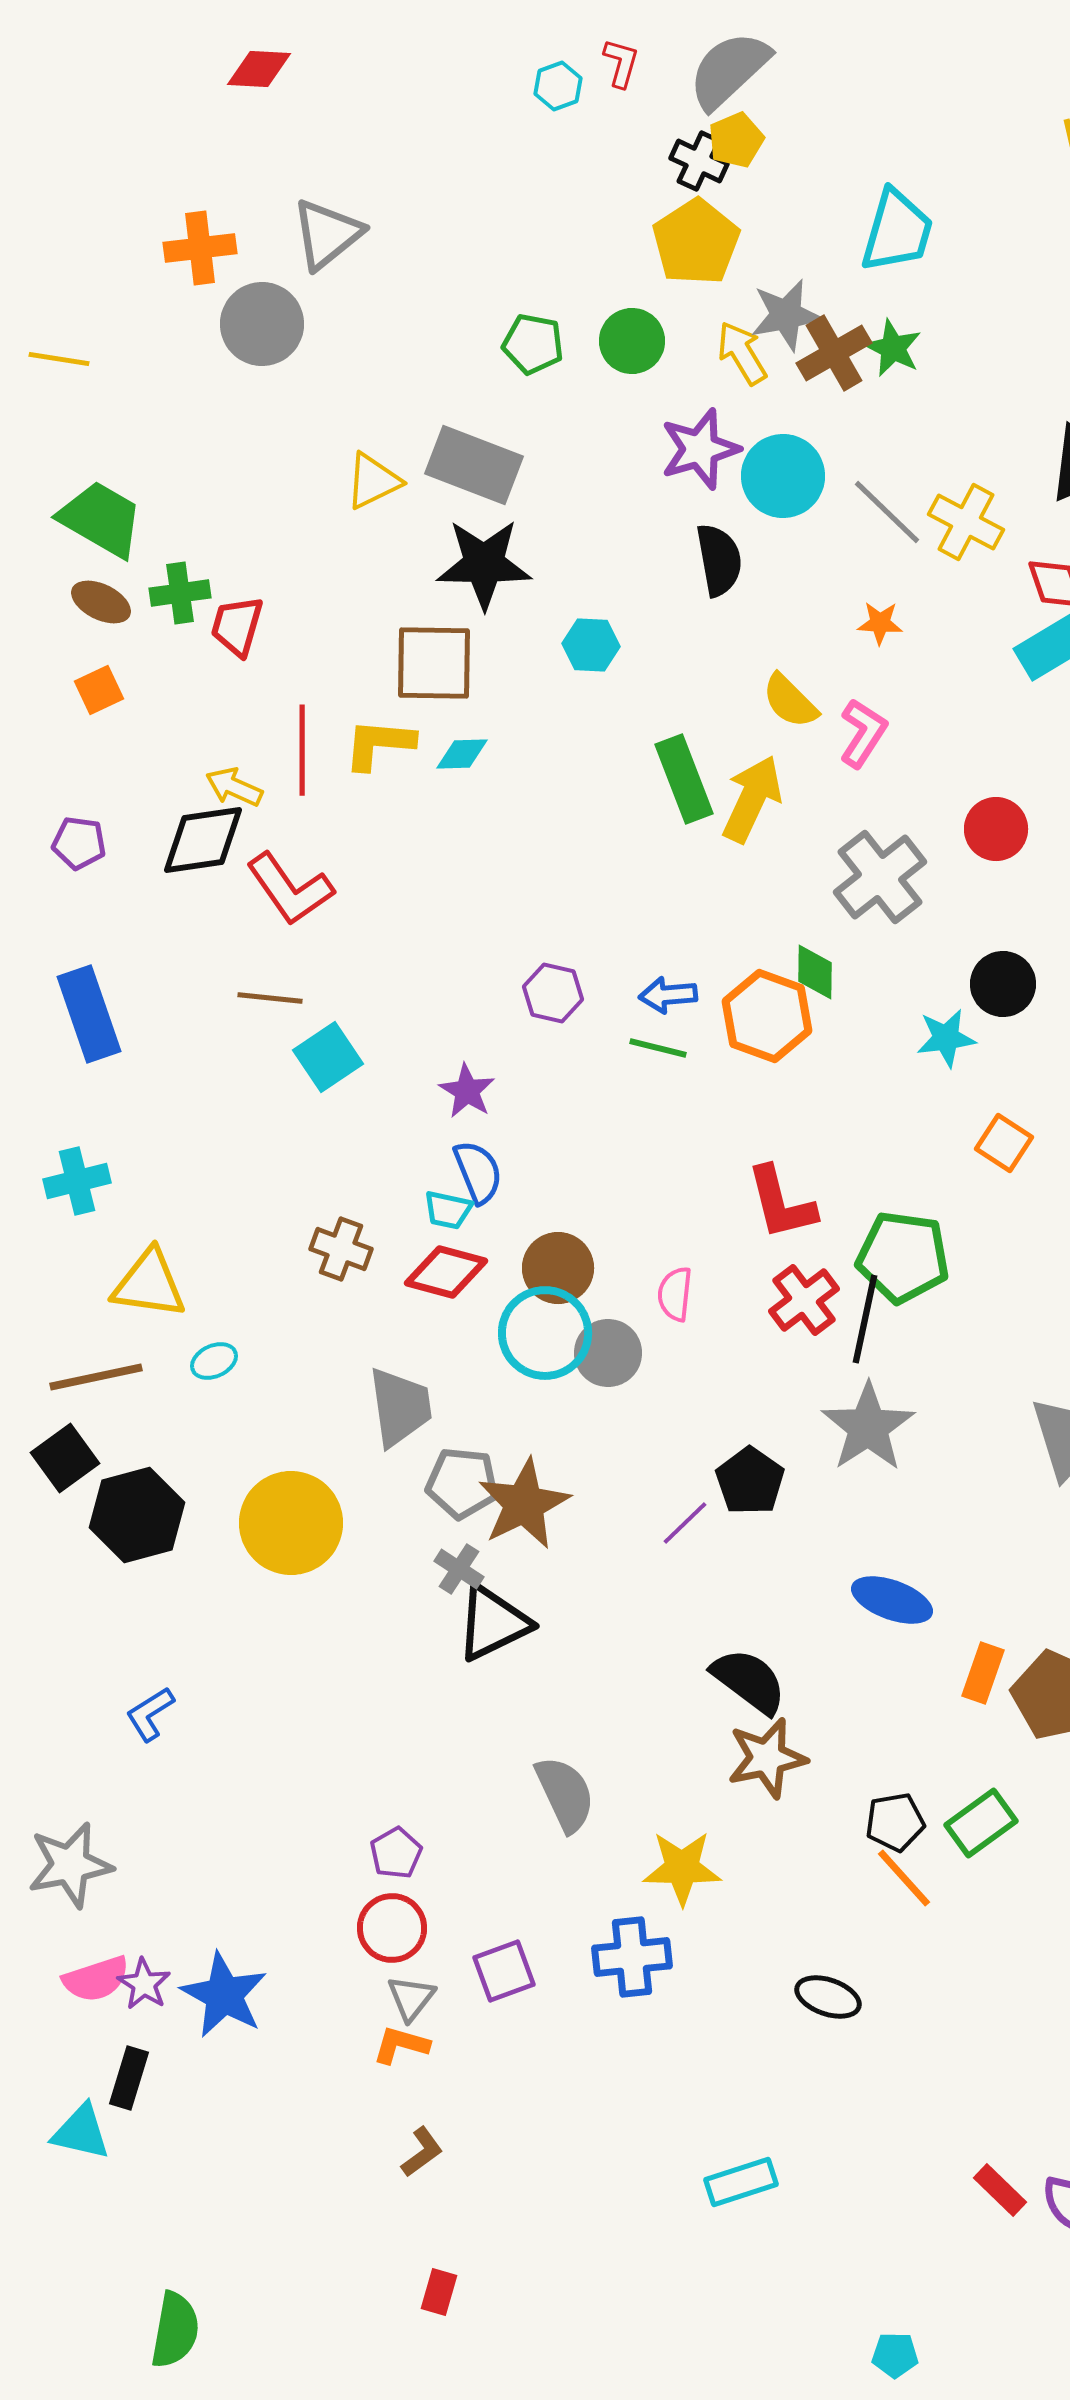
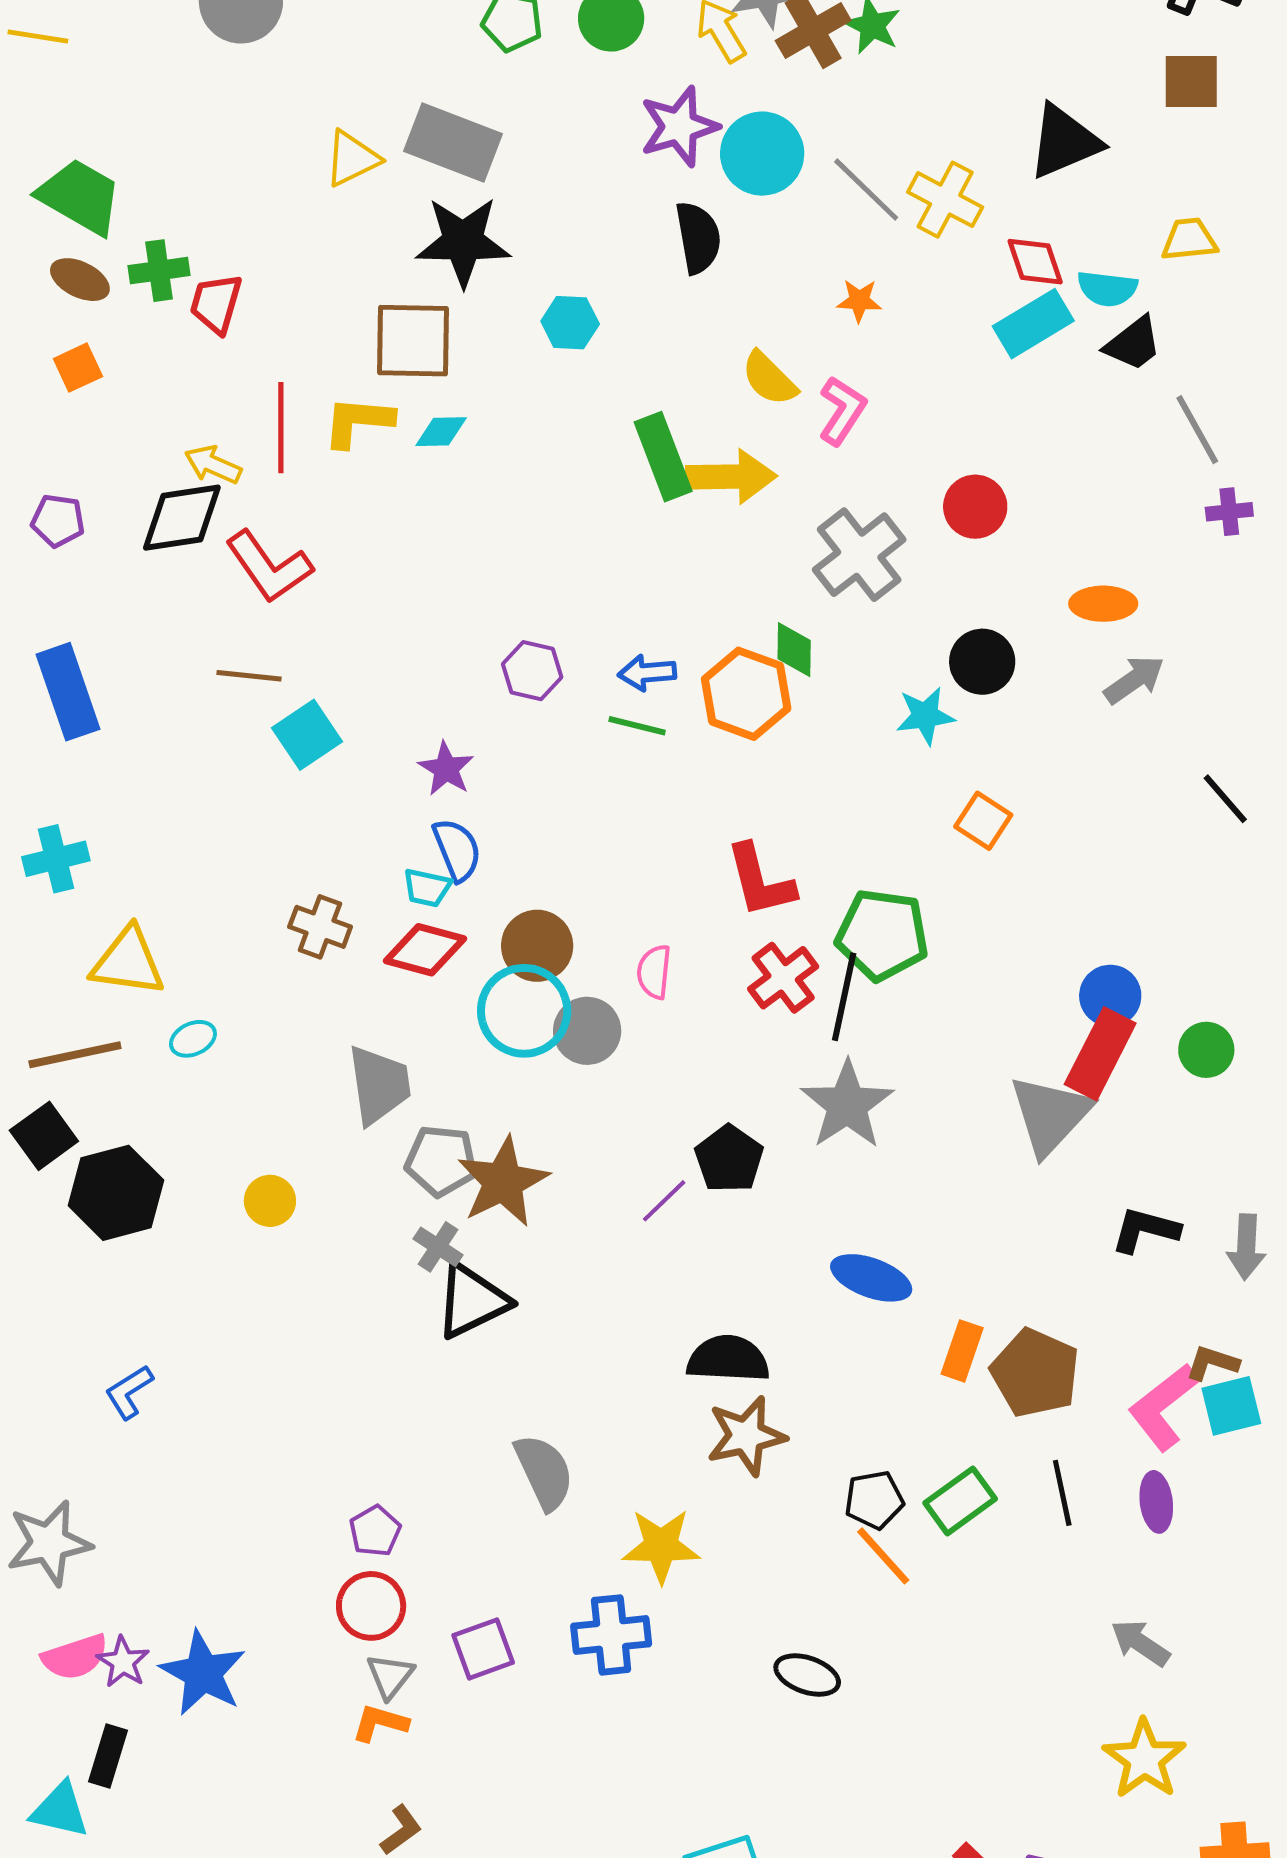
yellow arrow: (752, 799) -> (731, 477), turned 64
yellow circle: (291, 1523) -> (270, 1201), size x0.5
black semicircle: (749, 1681) -> (728, 1359), turned -34

